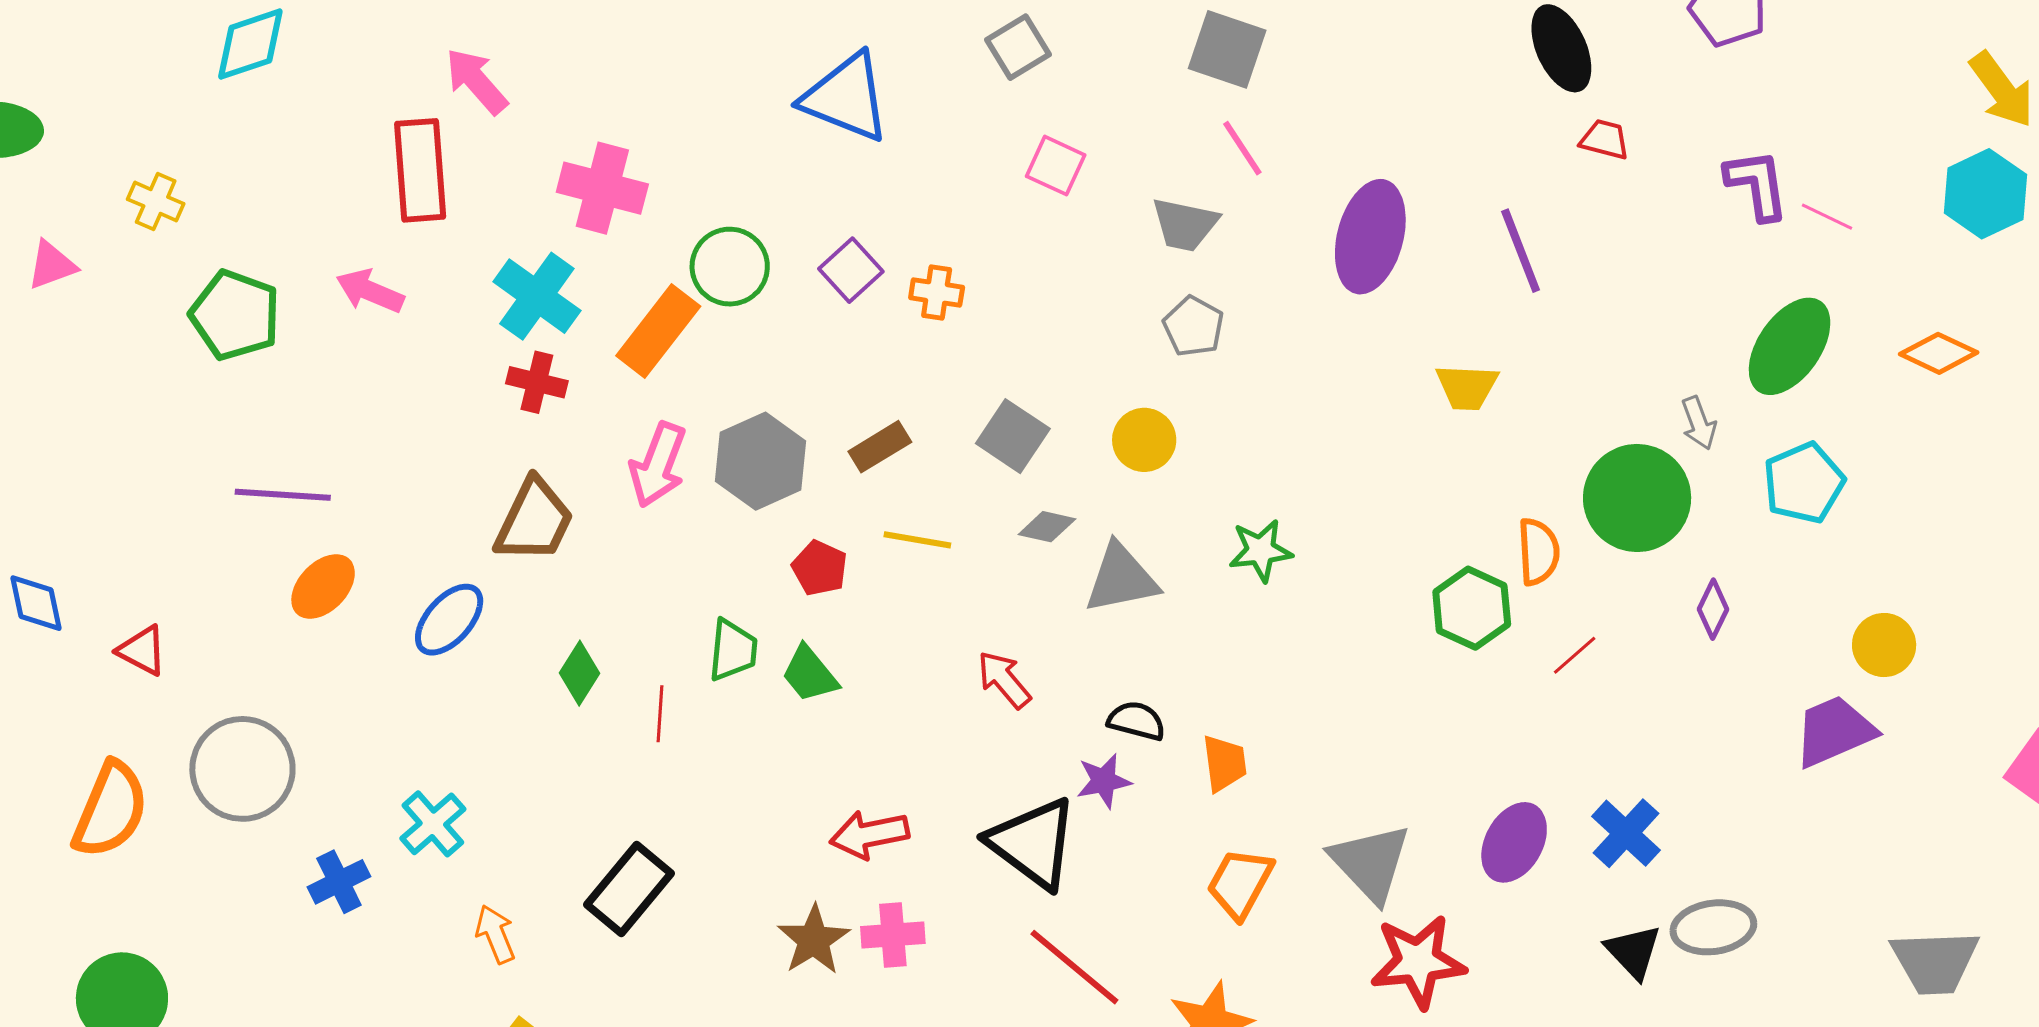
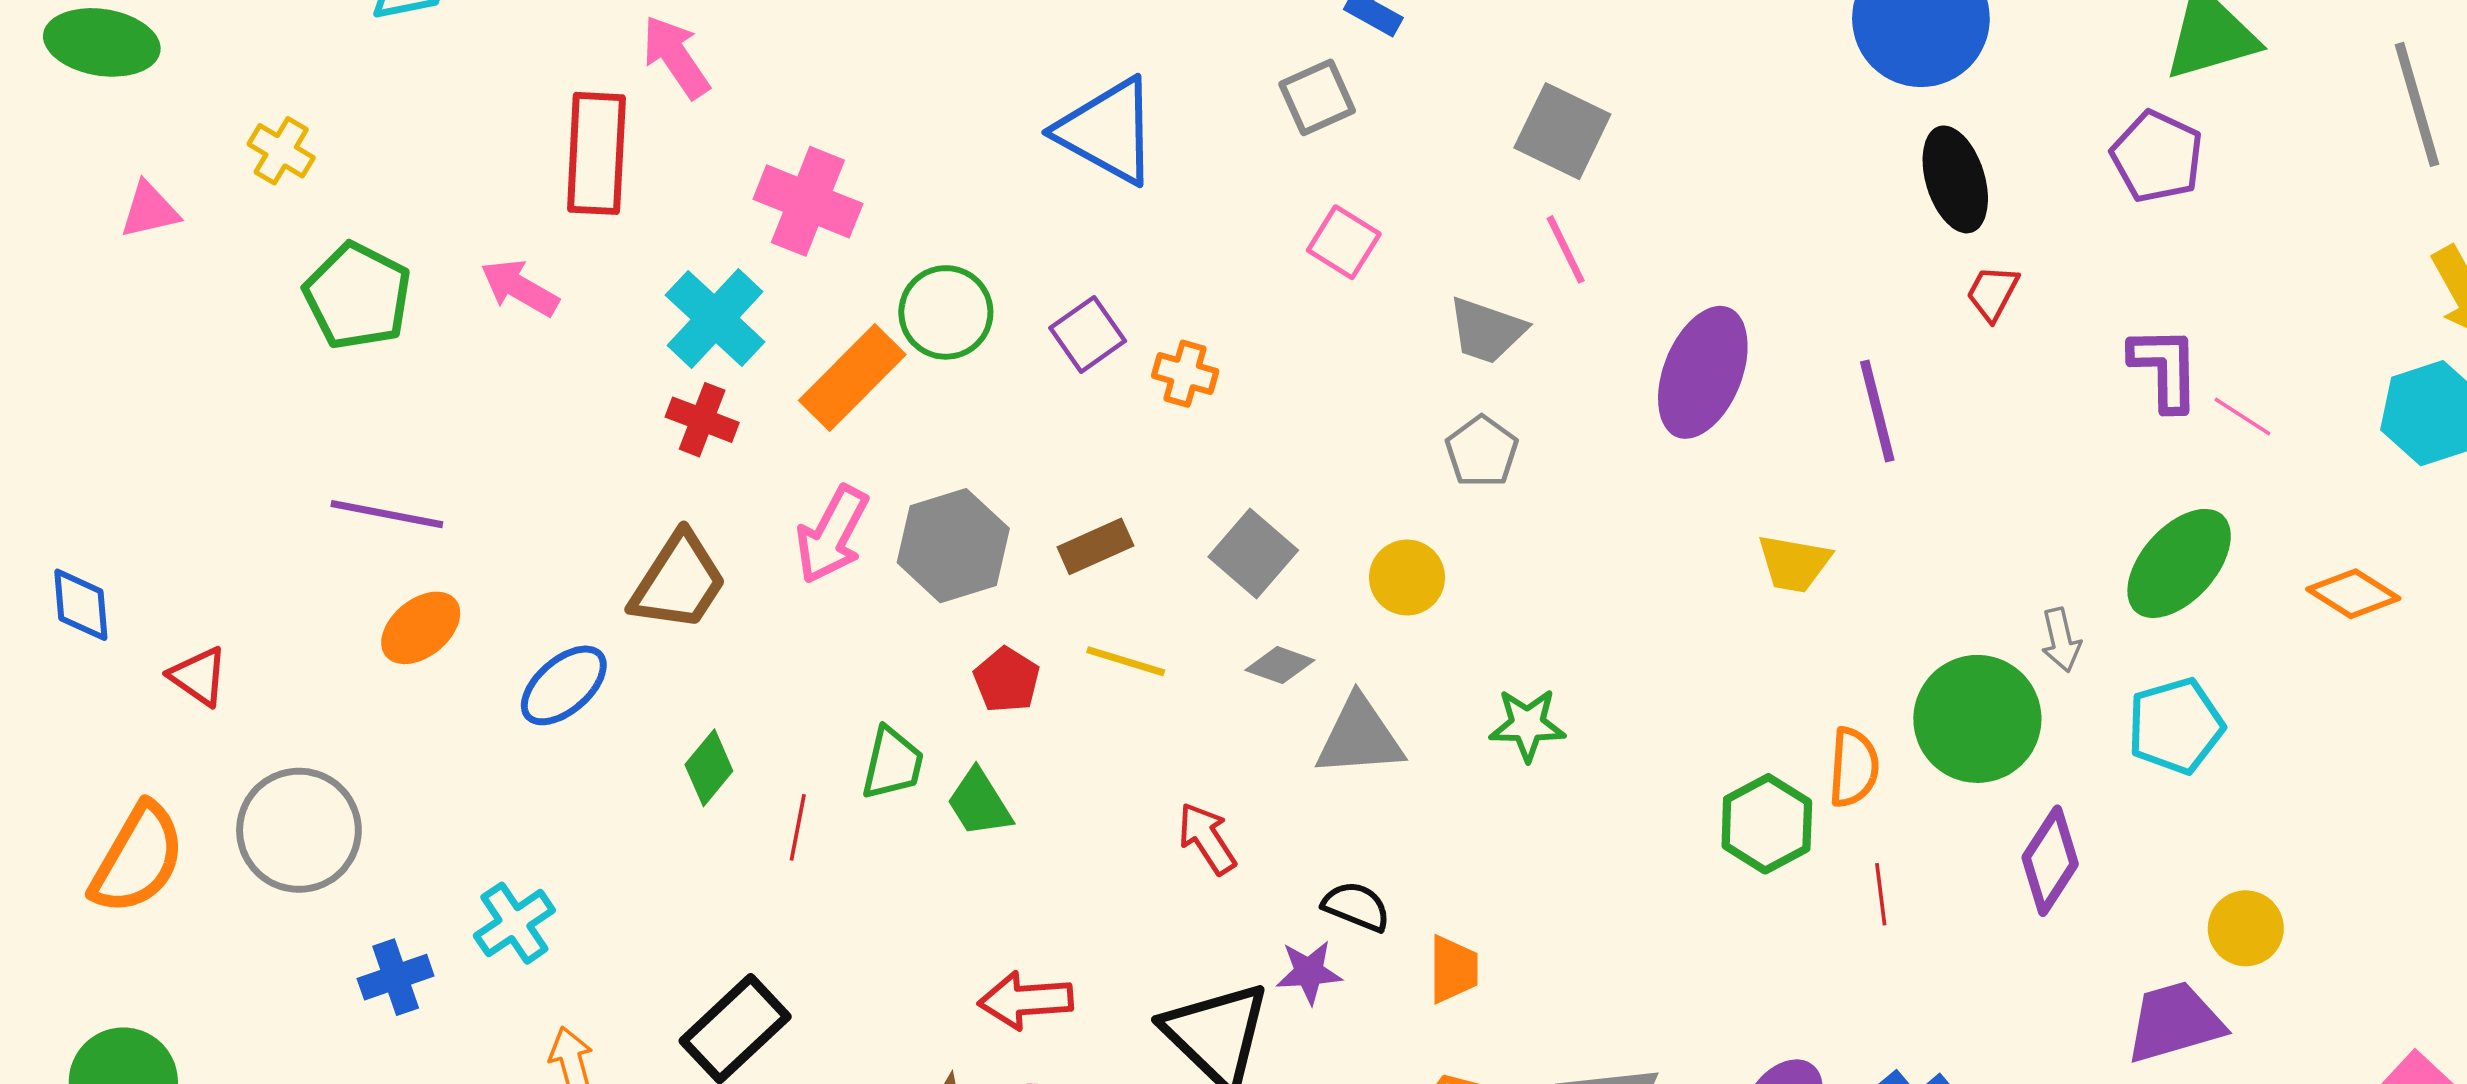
red trapezoid: (1605, 140) -> (1993, 293), turned -84
purple diamond: (1713, 609) -> (2050, 861), size x1.5
red line: (1575, 655) -> (1881, 894), turned -63

